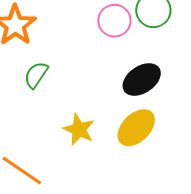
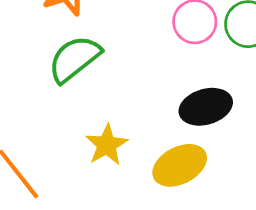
green semicircle: (36, 75) -> (74, 59), size x1.5

